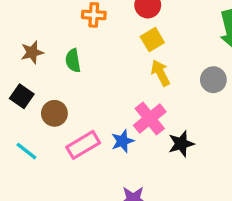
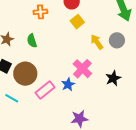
yellow arrow: (160, 73) -> (97, 42), moved
brown circle: (54, 113) -> (25, 74), size x1.5
black star: (181, 144) -> (113, 78), moved

